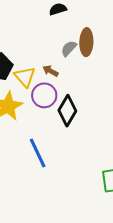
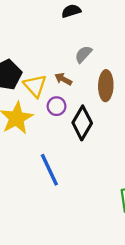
brown ellipse: (86, 42) -> (106, 86), moved
purple circle: (44, 95) -> (57, 106), size x0.7

